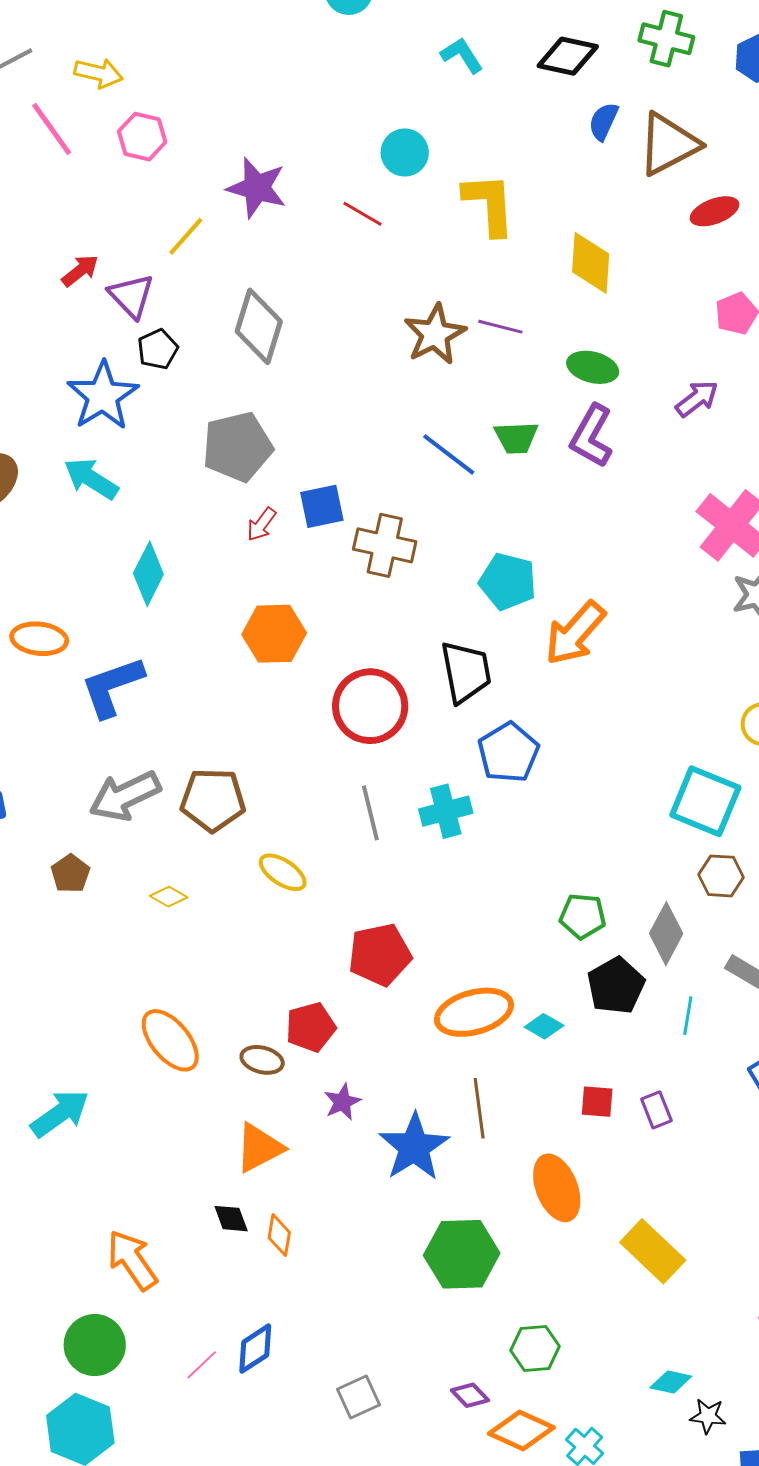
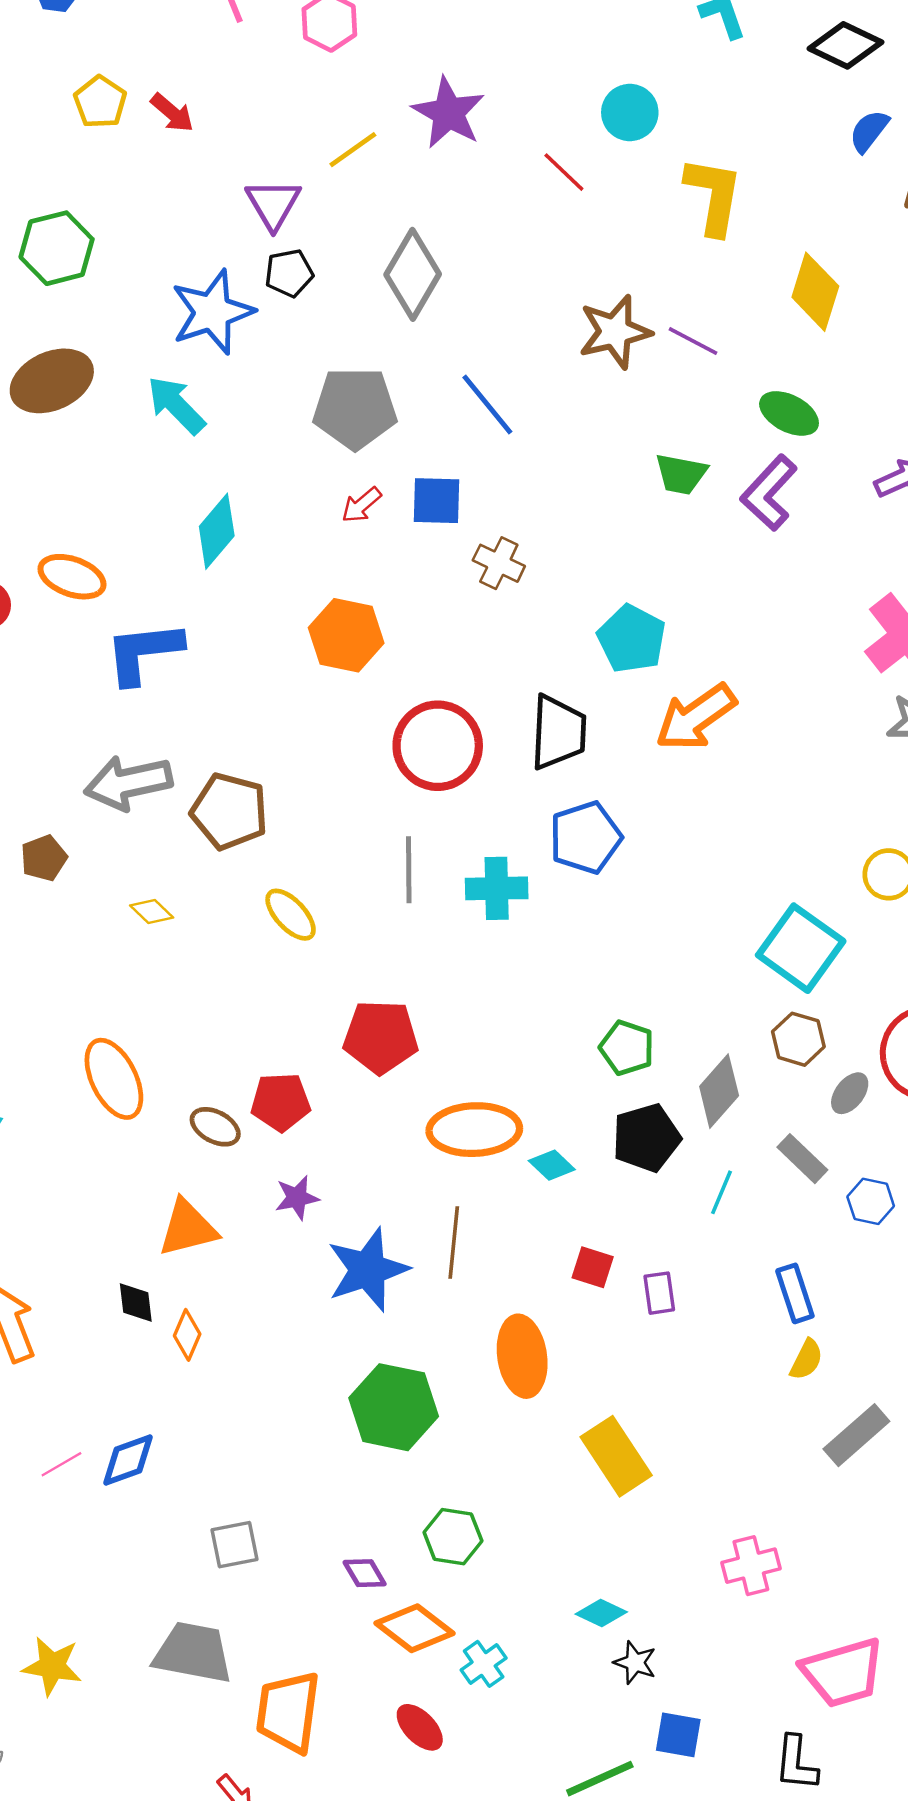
red arrow: (80, 271) -> (172, 113), moved, turned 66
blue line: (449, 454) -> (487, 404), moved
brown cross: (385, 545) -> (499, 563), size x0.7

